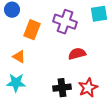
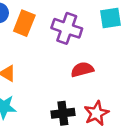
orange rectangle: (32, 30) -> (24, 23), moved

